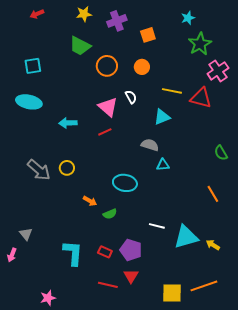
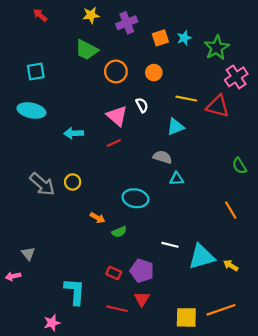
red arrow: (37, 14) -> (40, 15), turned 64
cyan star: (188, 18) -> (184, 38), moved
cyan L-shape: (73, 253) -> (75, 291), moved
pink arrow: (12, 255) -> (13, 276), turned 56

